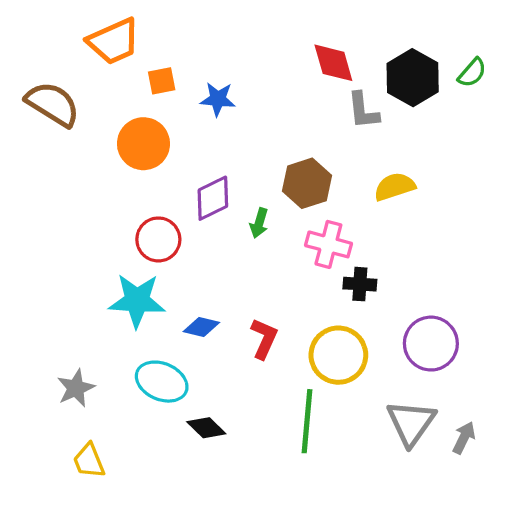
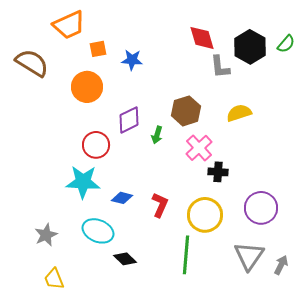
pink cross: (328, 244) -> (199, 148), turned 32

